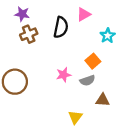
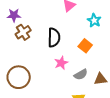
black semicircle: (61, 27) -> (54, 38), moved
gray semicircle: (87, 81) -> (81, 74), moved

